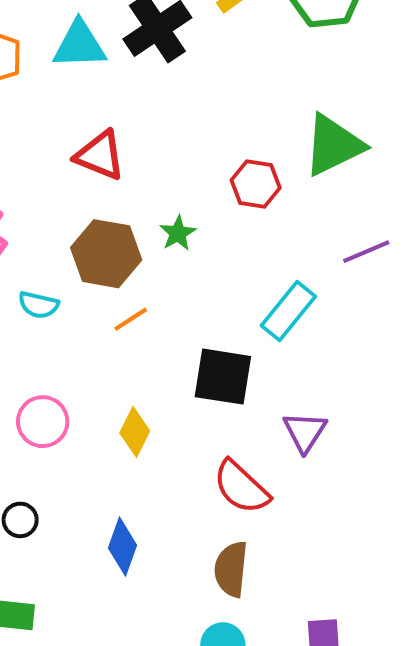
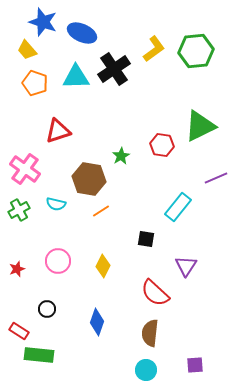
red triangle: (100, 155) -> (58, 131), moved, turned -40
green star: (178, 233) -> (121, 156), moved
black square: (223, 377) -> (146, 239), size x0.6

